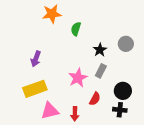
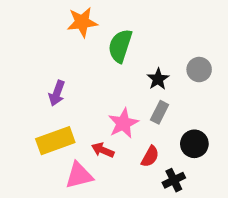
green semicircle: (76, 29) -> (120, 46), size x1.5
black cross: (120, 110) -> (174, 180), moved, turned -32
red arrow: (75, 114) -> (103, 150), moved, turned 112

